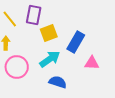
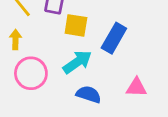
yellow square: (49, 33) -> (76, 25), turned 30
pink triangle: (92, 63) -> (136, 87), moved

